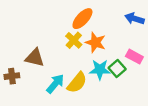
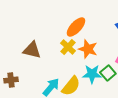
brown triangle: (35, 58) -> (32, 50), moved

